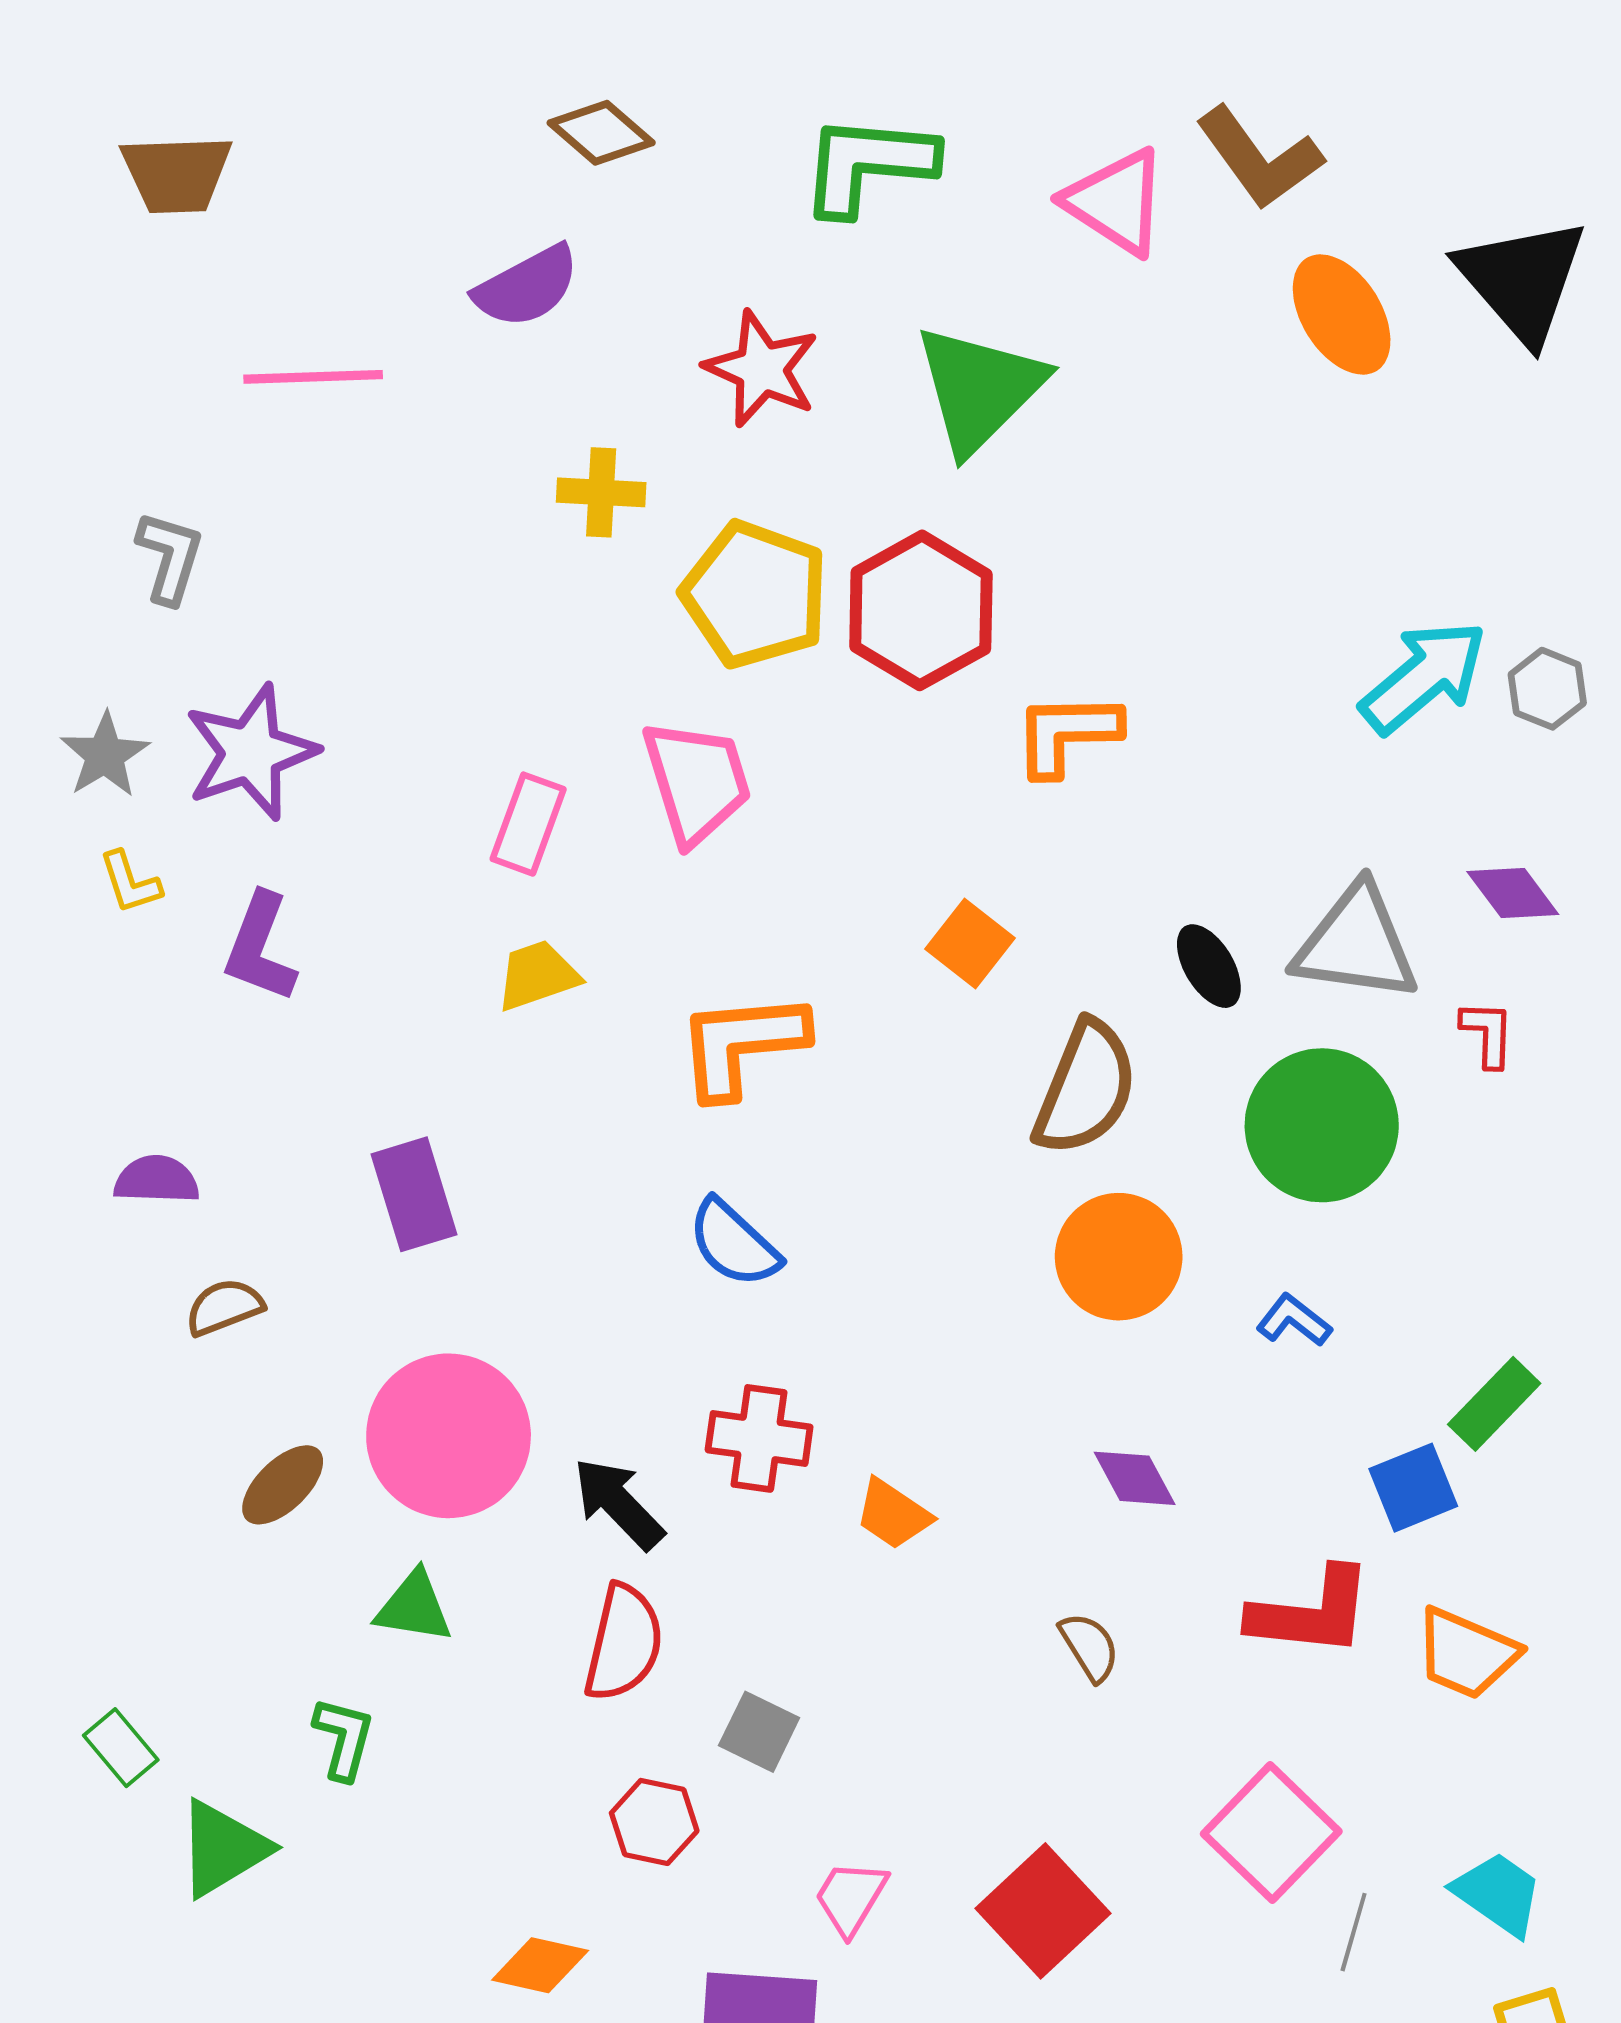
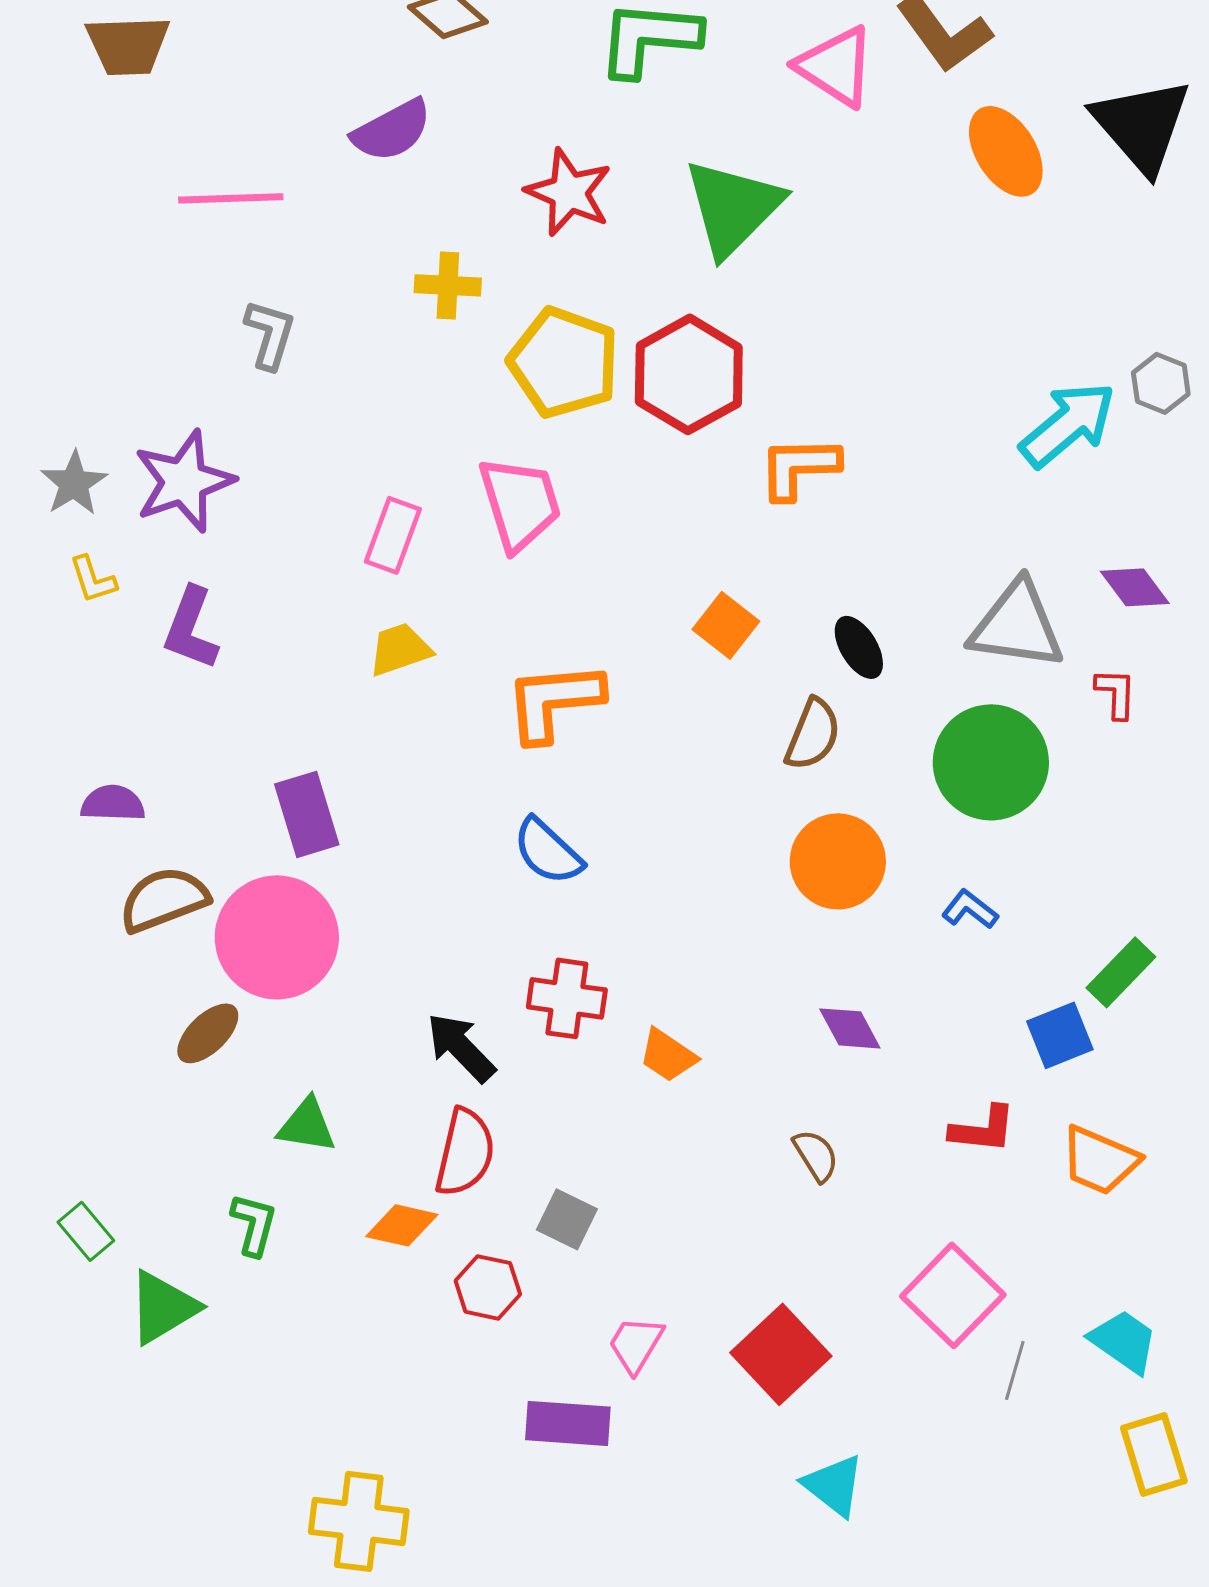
gray L-shape: (170, 557) -> (270, 334), moved
gray hexagon: (1547, 689) -> (1161, 383), moved
black ellipse: (1209, 966) -> (859, 647), moved
brown semicircle: (1085, 1088) -> (813, 734), size x0.7
brown semicircle: (224, 1307) -> (164, 899), size x1.5
pink circle: (449, 1436) -> (277, 937), moved
red L-shape: (1311, 1612) -> (983, 1129), size x0.7
orange diamond: (540, 1965) -> (402, 1225), moved

